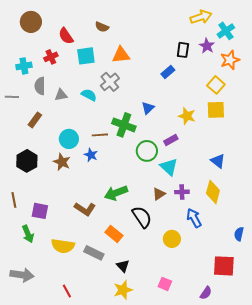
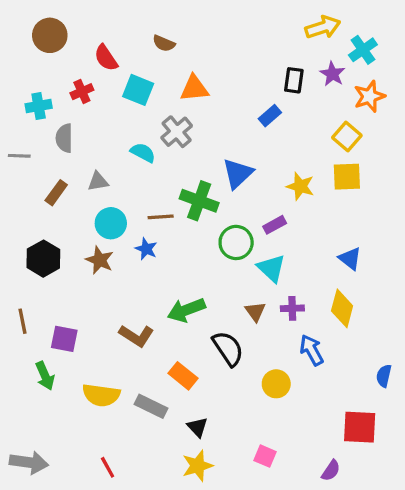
cyan square: (86, 56) -> (138, 90), turned 30
gray triangle: (61, 95) -> (98, 181), moved
blue triangle: (148, 108) -> (238, 173), size x1.5
brown triangle: (159, 194) -> (255, 312), turned -32
gray arrow: (22, 275) -> (29, 463), moved

